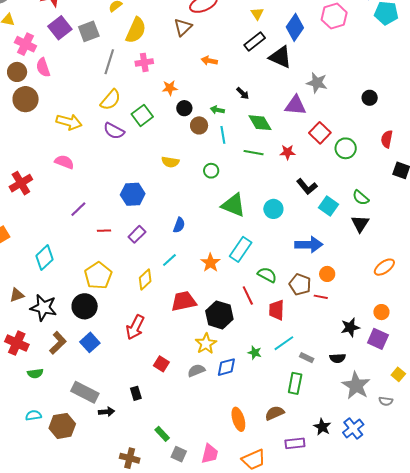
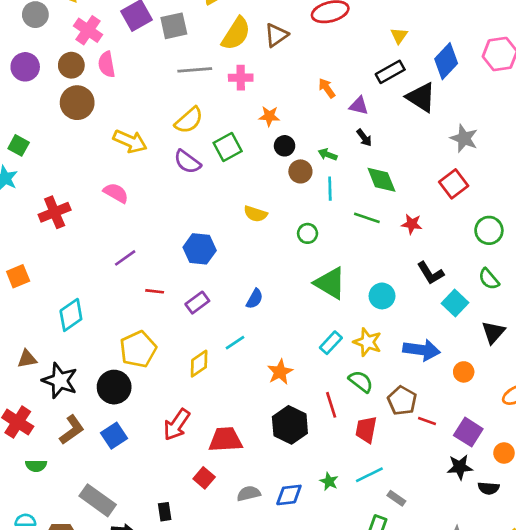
brown triangle: (183, 27) -> (276, 35), moved
orange arrow: (209, 61) -> (327, 88), turned 35
gray line: (109, 62) -> (195, 70), turned 60
purple triangle: (295, 105) -> (359, 106), moved, size x0.7
red square: (320, 133) -> (454, 184), moved
green semicircle: (361, 198) -> (489, 279), moved
cyan rectangle: (241, 249) -> (331, 343), size x0.7
orange star: (210, 263) -> (280, 372), moved
orange circle: (327, 274) -> (464, 372), moved
red trapezoid: (184, 301) -> (225, 440), moved
purple square: (378, 339) -> (468, 432), moved
yellow star: (206, 344) -> (367, 342), moved, turned -30
black semicircle: (338, 358) -> (489, 488), moved

